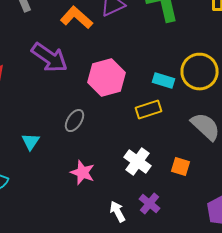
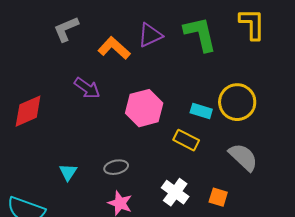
purple arrow: (50, 58) -> (87, 88), size x0.7
yellow rectangle: (148, 110) -> (186, 140), turned 45
gray ellipse: (74, 121) -> (116, 167), moved, turned 45

